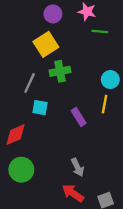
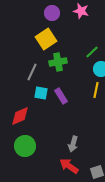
green line: (100, 32) -> (92, 52), moved, turned -48
purple rectangle: (79, 117) -> (61, 96), moved
gray arrow: (78, 167) -> (73, 144), turned 42

